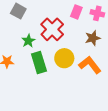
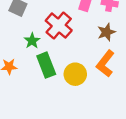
yellow circle: (64, 58) -> (75, 74), moved
orange L-shape: (90, 65) -> (105, 64), turned -100

